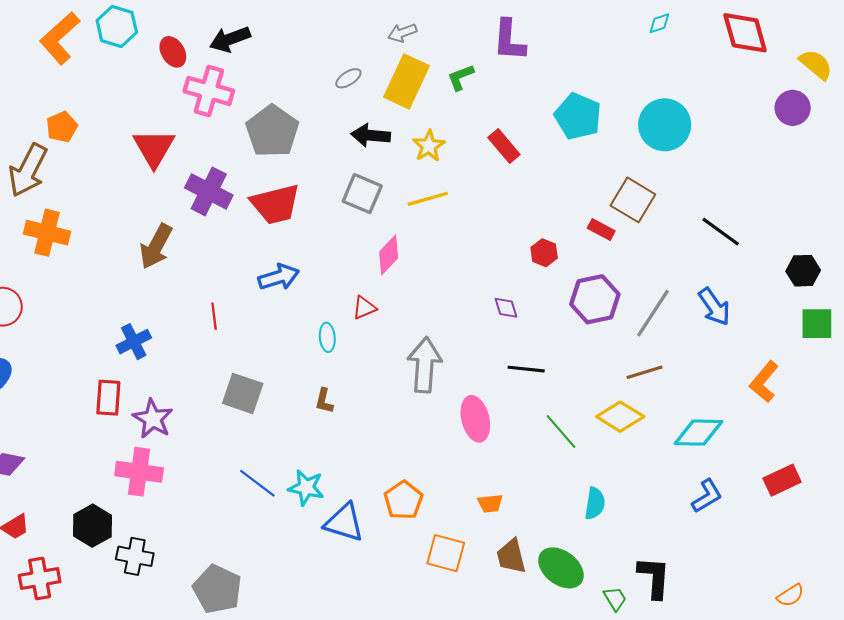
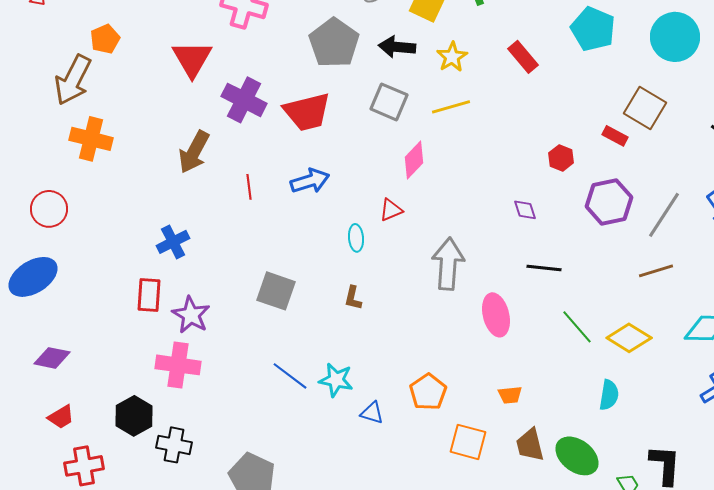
gray pentagon: (272, 131) -> (334, 43), moved
red line: (214, 316) -> (249, 187), moved
yellow diamond: (620, 417) -> (629, 338), moved
blue triangle: (344, 522) -> (372, 413), size x0.6

